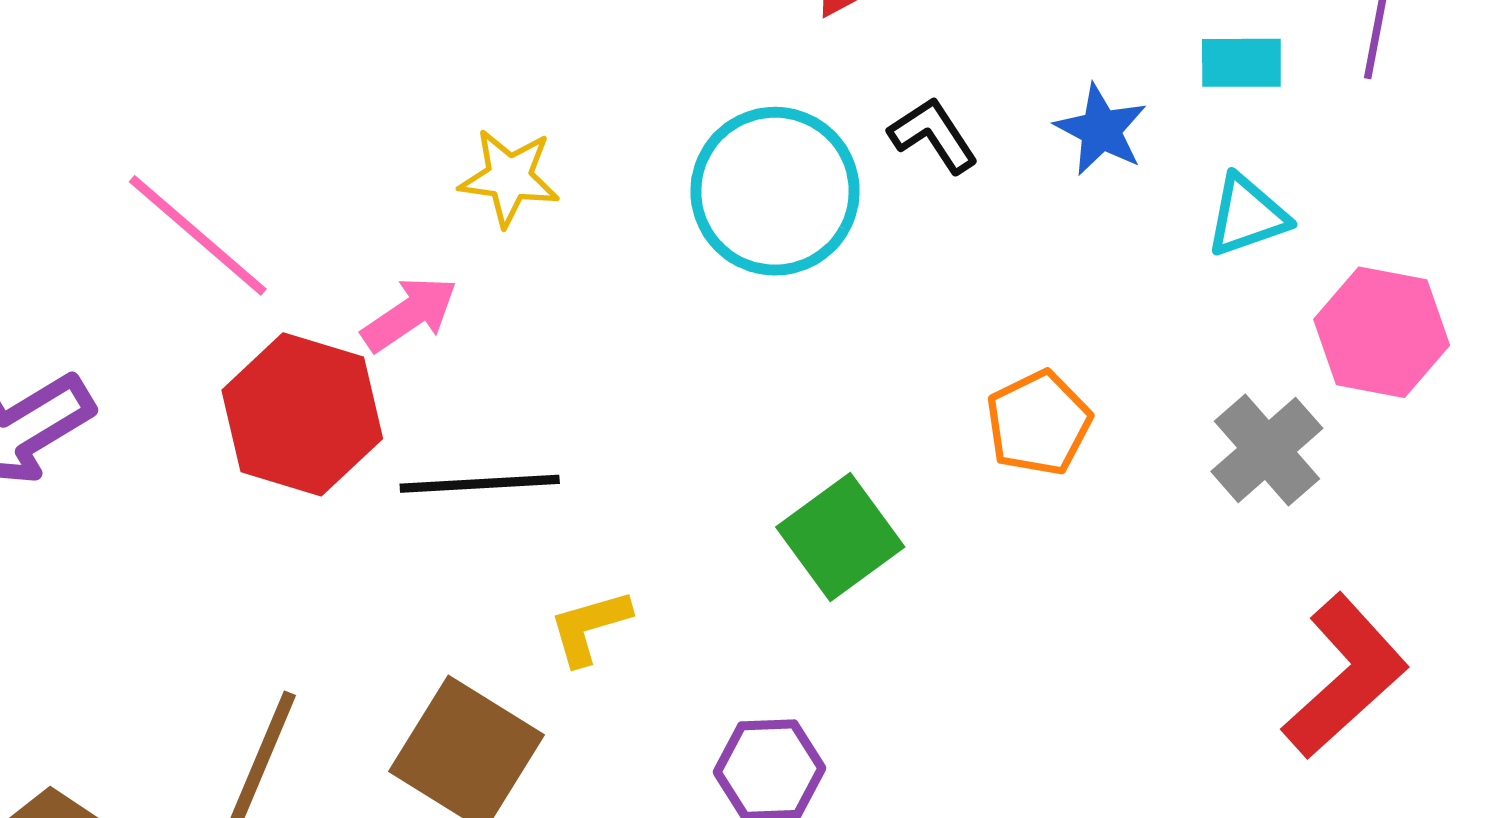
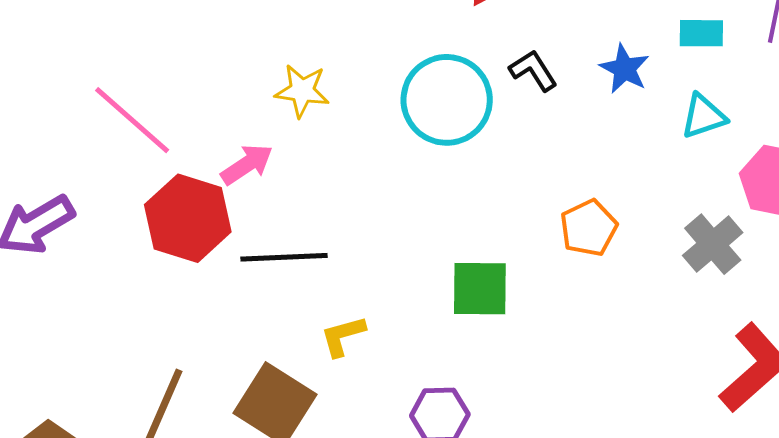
green square: (840, 537) -> (480, 289), turned 36

